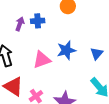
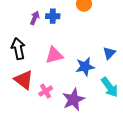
blue star: (66, 50) -> (85, 67), moved

